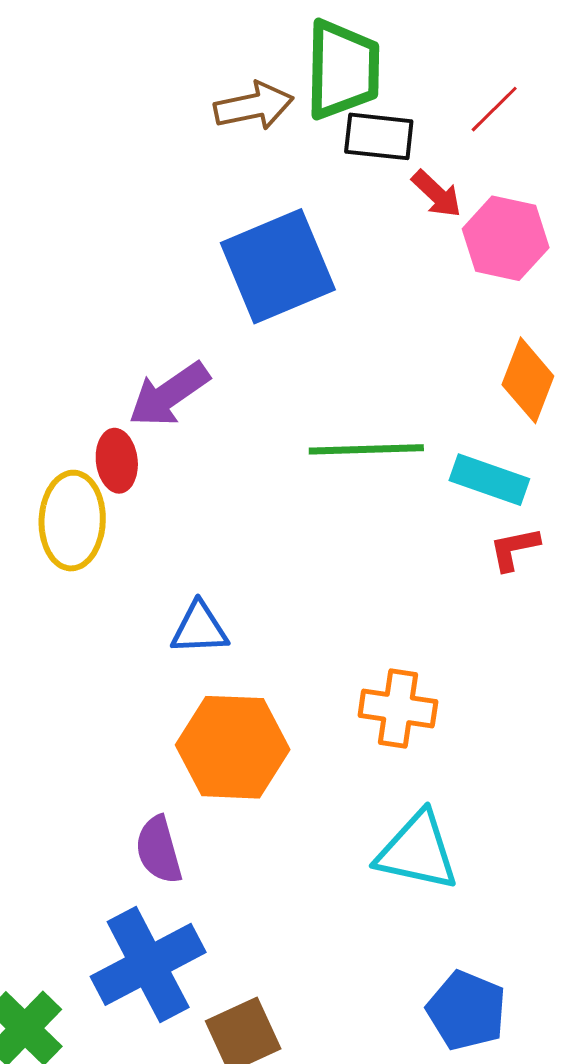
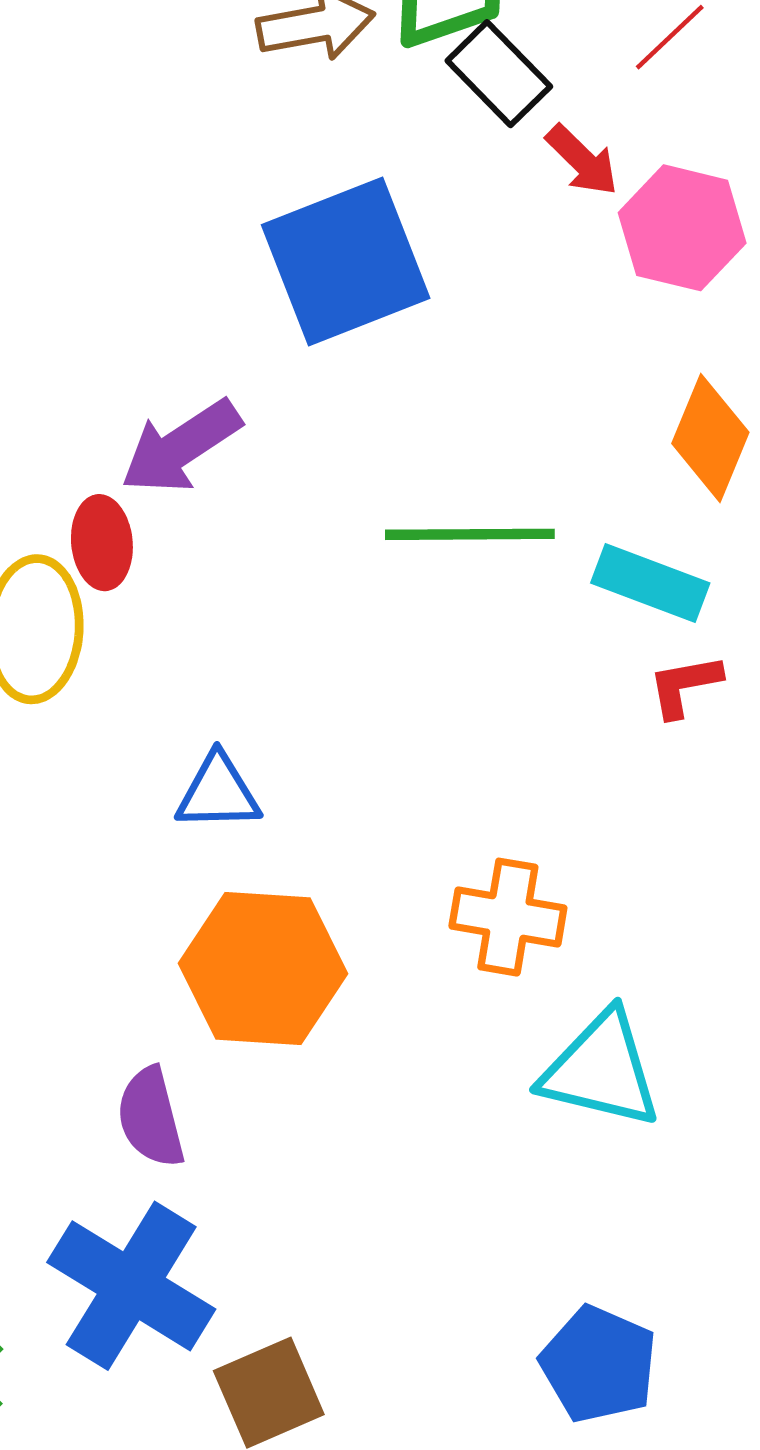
black rectangle: (379, 136) -> (499, 74), turned 38
cyan triangle: (417, 851) -> (601, 1070), moved
blue cross: (148, 964) -> (131, 1286), turned -32

